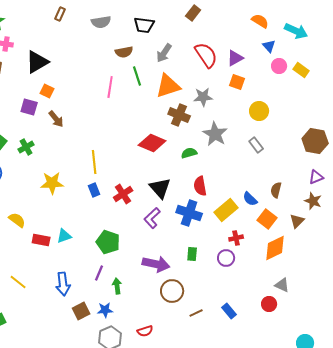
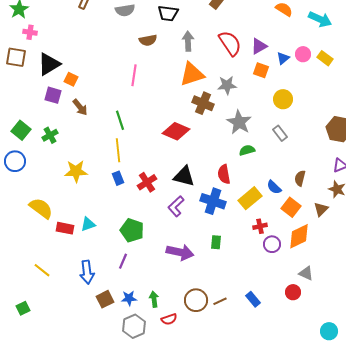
blue triangle: (269, 46) -> (283, 58), moved, turned 32
gray arrow: (164, 53) -> (188, 41), turned 144
black triangle: (37, 62) -> (49, 64), moved
green line: (137, 76) -> (120, 120), moved
green semicircle: (189, 153) -> (247, 150), moved
black triangle: (160, 188) -> (184, 176), turned -35
yellow semicircle: (17, 220) -> (41, 208), size x1.4
purple circle: (226, 258) -> (272, 244), moved
green arrow: (117, 286) -> (154, 299), moved
brown circle: (172, 291) -> (196, 300), moved

